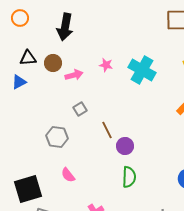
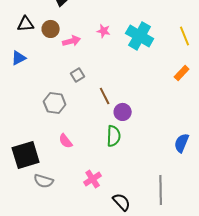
blue triangle: (19, 82) -> (19, 58), moved
green semicircle: (129, 177) -> (114, 136), moved

